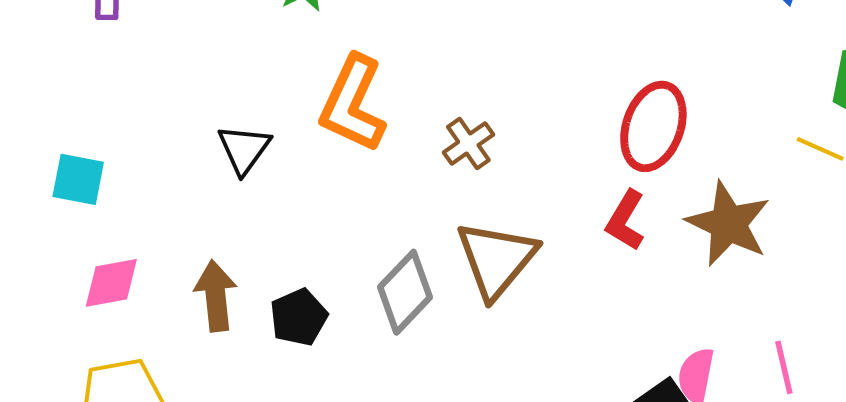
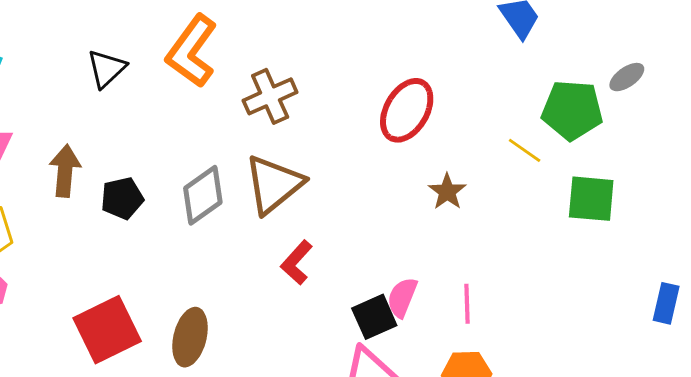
brown cross: (468, 144) -> (270, 96), size x1.4
red L-shape: (625, 220) -> (297, 263), moved
brown star: (728, 224) -> (447, 192), size x0.6

